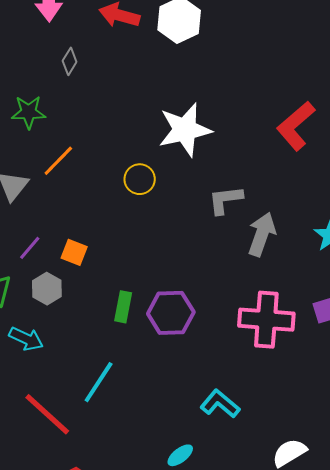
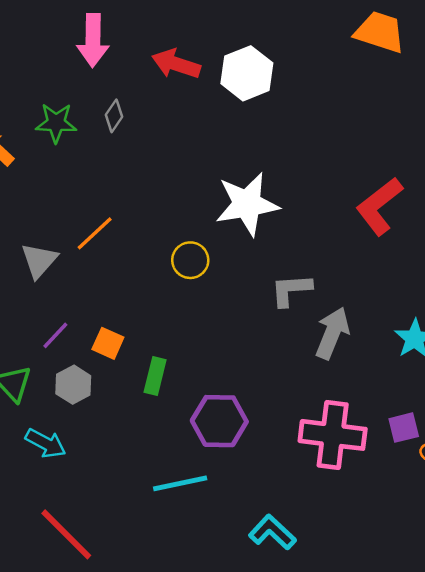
green star: (29, 112) -> (56, 123), moved
green rectangle: (123, 307) -> (155, 376), moved
cyan line: (99, 382) -> (180, 483), moved, turned 42

